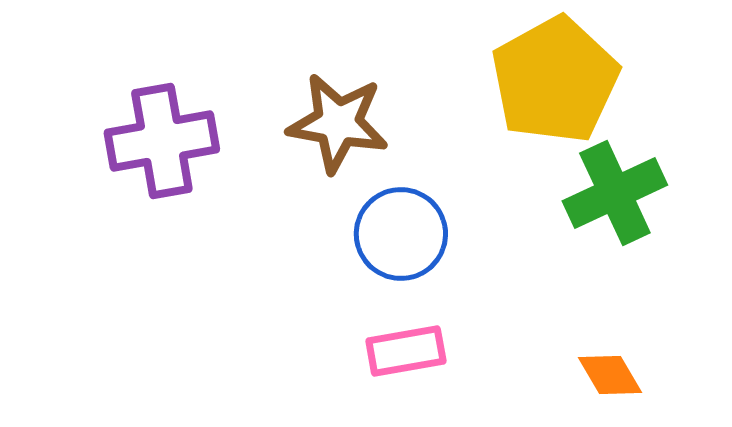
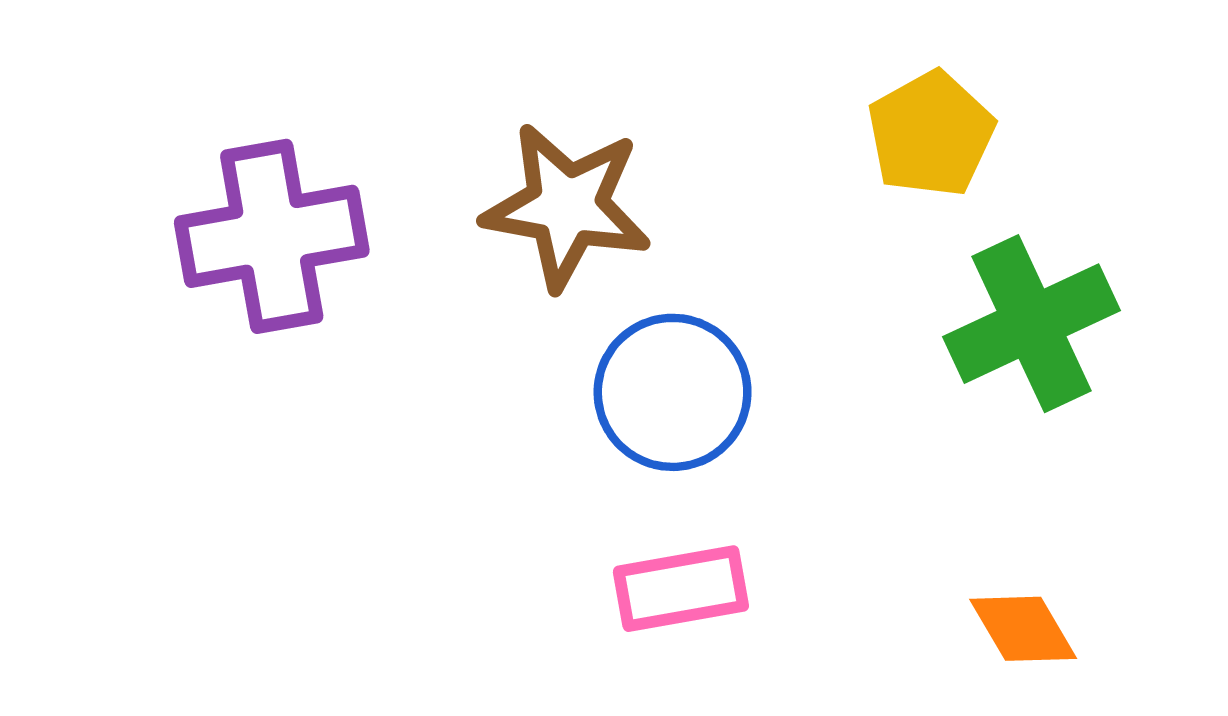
yellow pentagon: (555, 80) -> (931, 134), size x0.6

